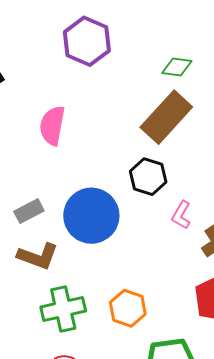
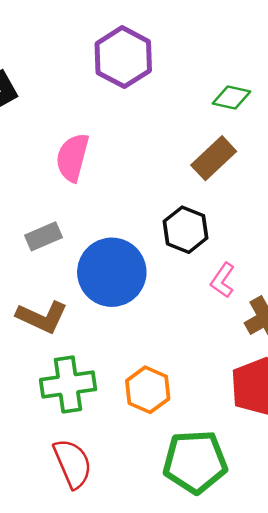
brown rectangle: (166, 117) -> (214, 158), size x0.7
gray rectangle: (29, 211) -> (44, 236), moved

